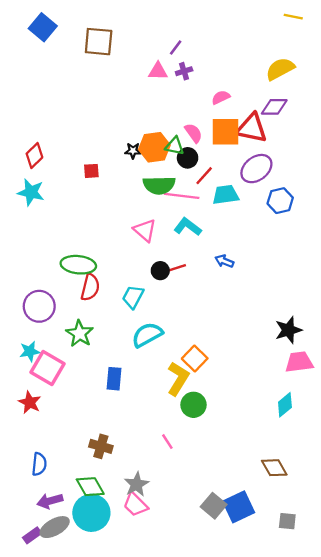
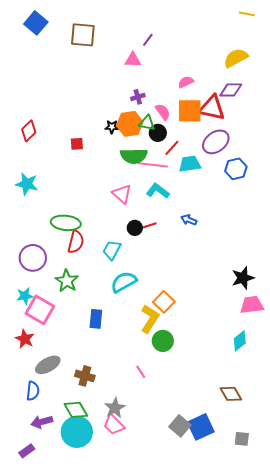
purple cross: (184, 71) -> (138, 97), moved
cyan star: (31, 192) -> (27, 184), moved
gray ellipse: (55, 527) -> (48, 365), moved

